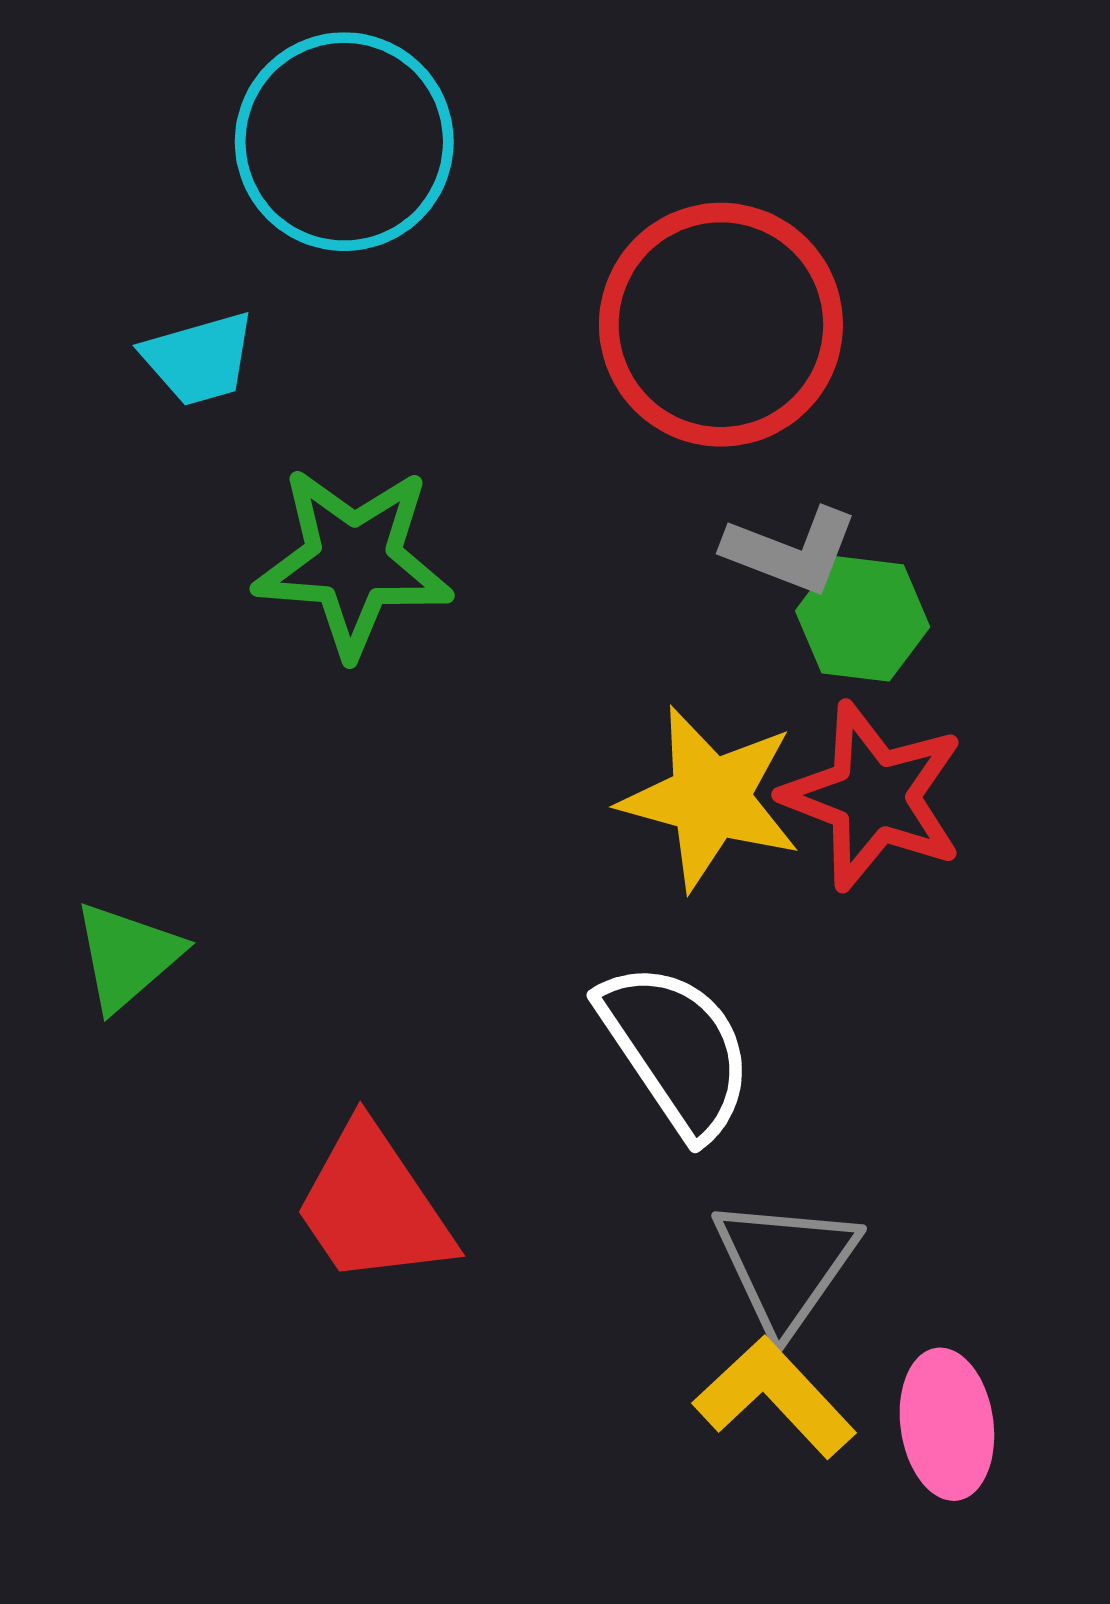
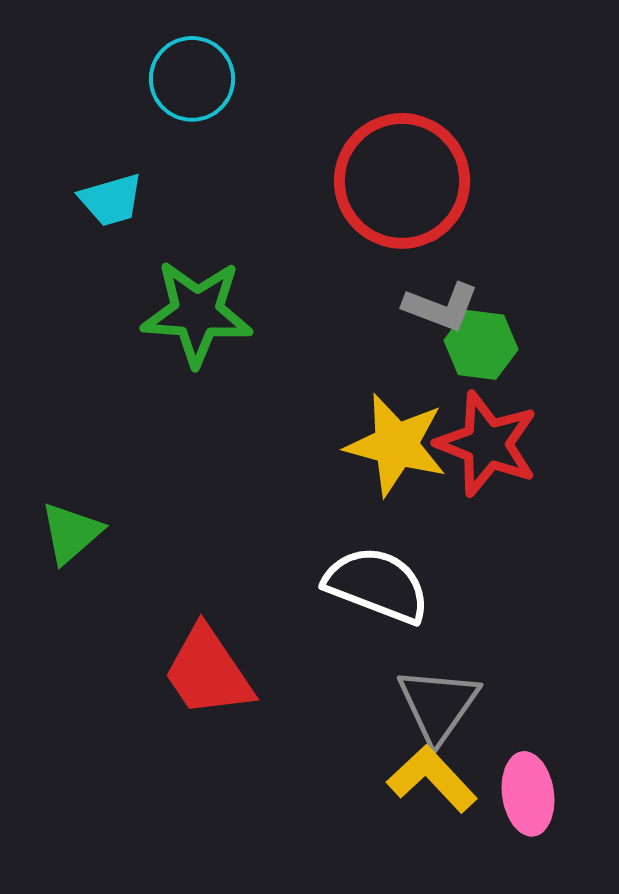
cyan circle: (344, 142) -> (192, 79), size x0.7
white semicircle: (676, 1049) -> (377, 585), turned -35

